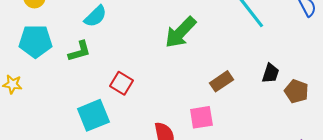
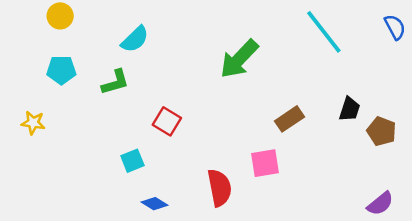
cyan pentagon: (35, 41) -> (61, 70), size x0.7
cyan square: (93, 115) -> (132, 161), size x0.6

